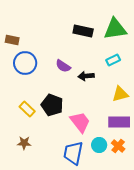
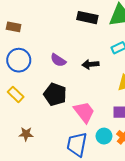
blue circle: (25, 63) -> (19, 60), moved
purple semicircle: (63, 66) -> (58, 60), moved
yellow rectangle: (27, 109) -> (16, 94), moved

